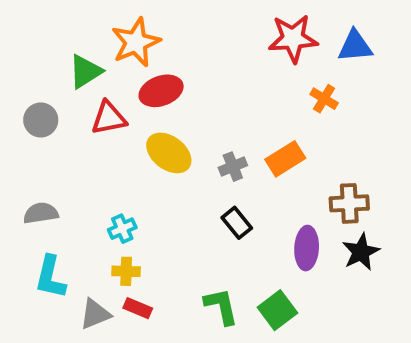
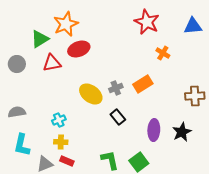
red star: (293, 38) -> (147, 22), turned 30
blue triangle: (355, 46) -> (193, 26), moved
yellow ellipse: (169, 153) -> (91, 94), moved
brown cross: (349, 203) -> (195, 96), moved

